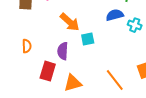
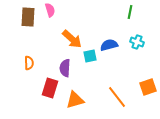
blue semicircle: (115, 15) -> (109, 45), moved

